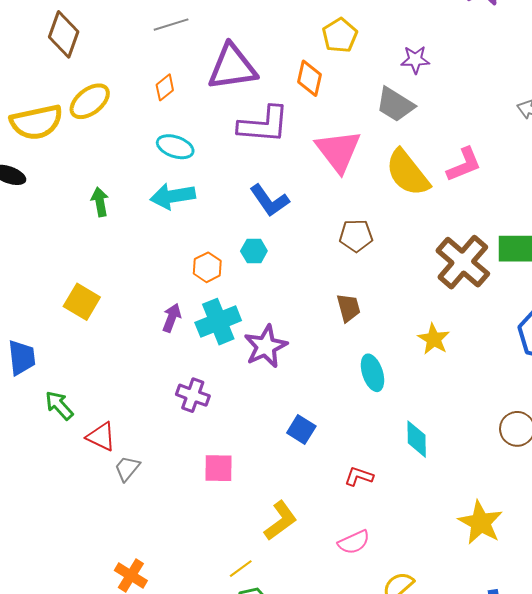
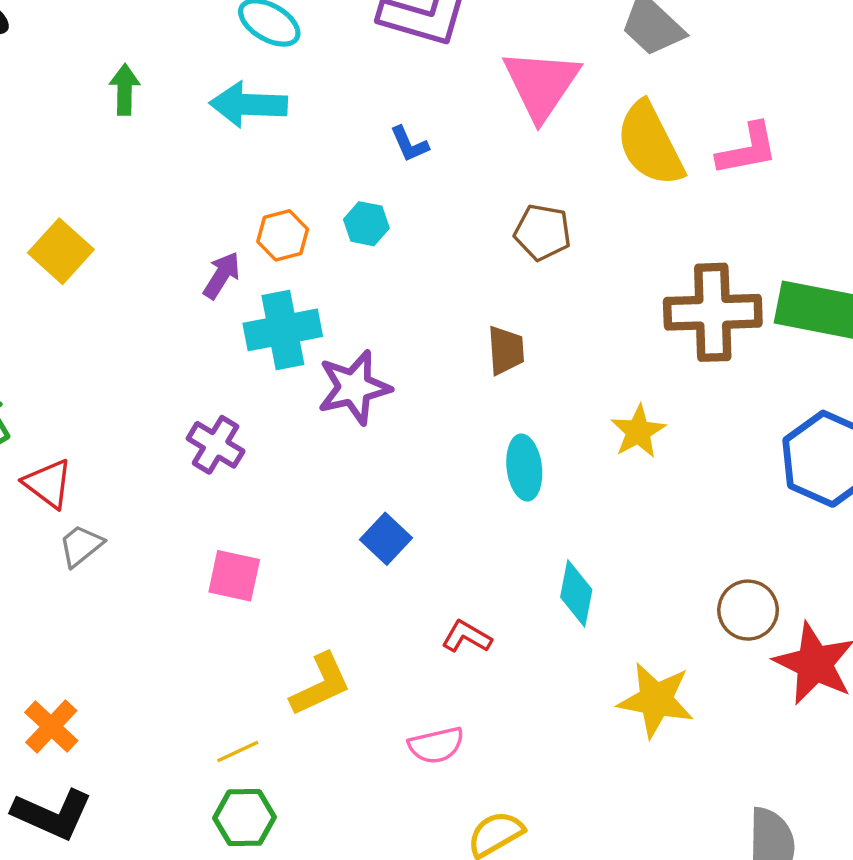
blue L-shape: (269, 200) -> (409, 144), size x0.6
brown cross: (463, 262) -> (713, 312), turned 36
purple arrow: (172, 318) -> (222, 275), moved
yellow star: (481, 523) -> (656, 700), moved, turned -30

